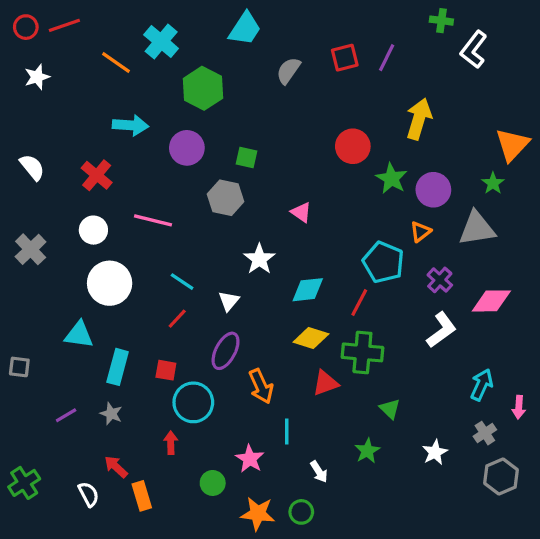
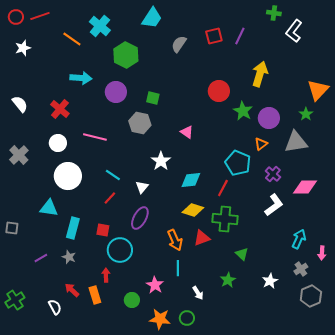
orange arrow: (261, 386) -> (175, 240), moved
orange rectangle: (142, 496) -> (95, 295), moved

